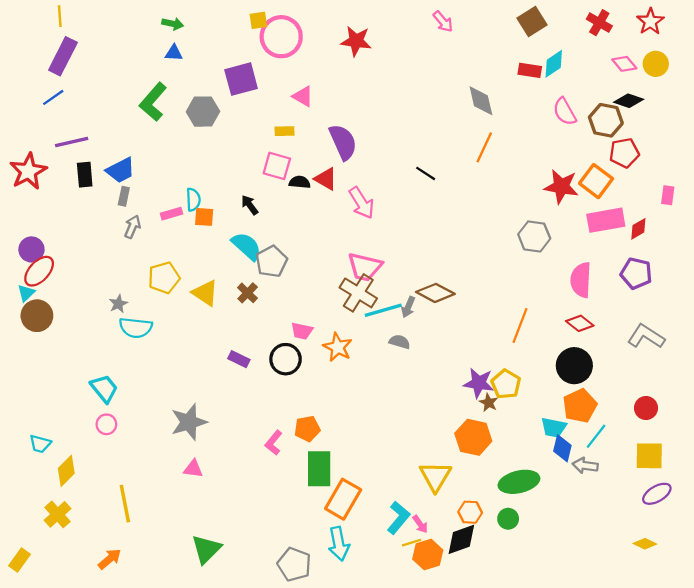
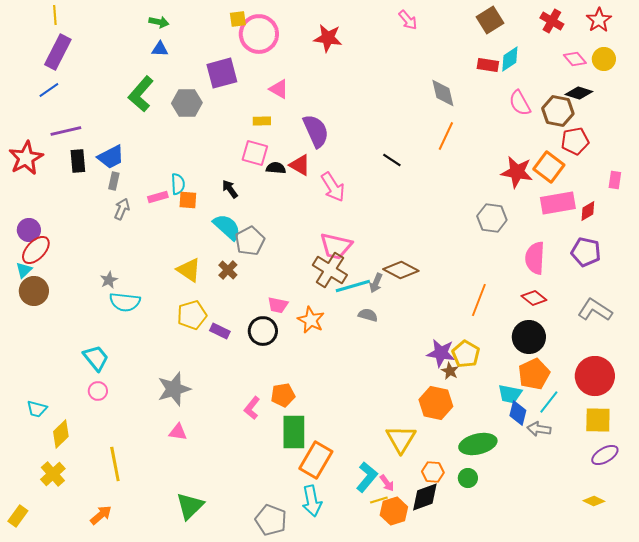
yellow pentagon: (164, 278) -> (192, 315), moved
red circle: (646, 408) -> (595, 376), size x1.8

